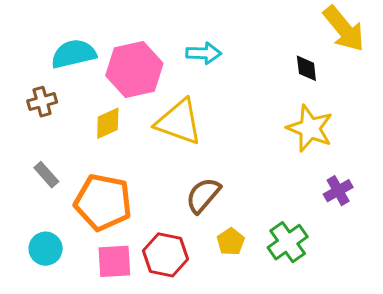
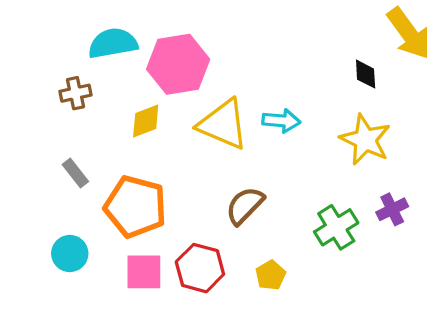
cyan arrow: (204, 53) -> (281, 121), moved
yellow pentagon: (231, 242) -> (271, 275), moved
green cross: (288, 242) -> (336, 227), moved

